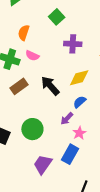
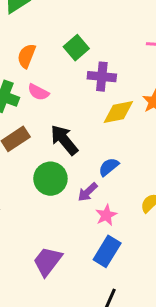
green square: (57, 17) -> (76, 48), moved
yellow diamond: (79, 78) -> (118, 112), moved
green circle: (32, 129) -> (50, 179), moved
blue rectangle: (70, 154) -> (107, 251), moved

